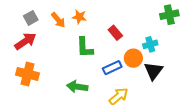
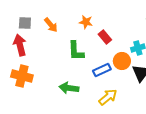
orange star: (79, 17) -> (86, 22), moved
gray square: (31, 18) -> (25, 23), turned 32
red arrow: (25, 41) -> (20, 45), turned -70

